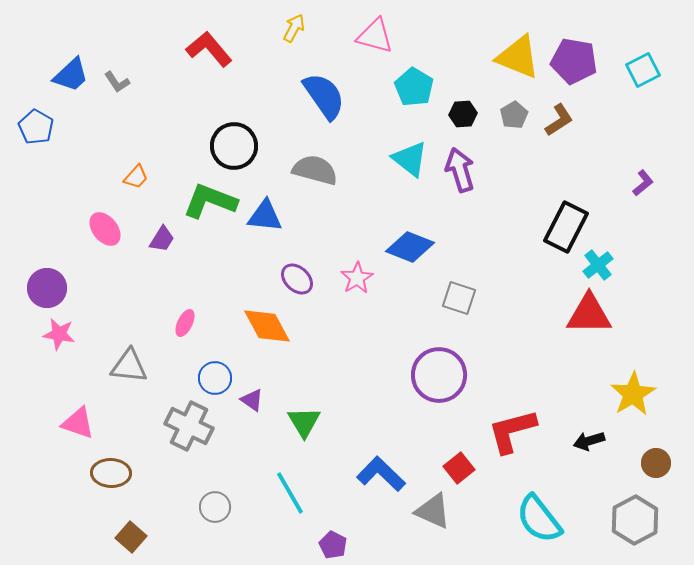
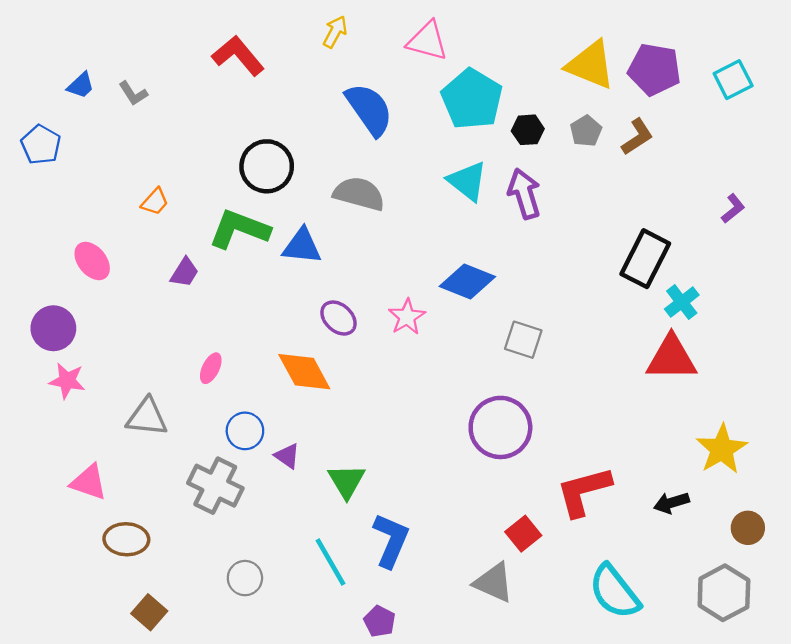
blue trapezoid: (71, 75) -> (81, 85), size x0.7
cyan pentagon: (414, 87) -> (472, 99), size x1.4
pink ellipse: (105, 229) -> (92, 261), moved
blue L-shape: (381, 474) -> (391, 540), moved, turned 69

